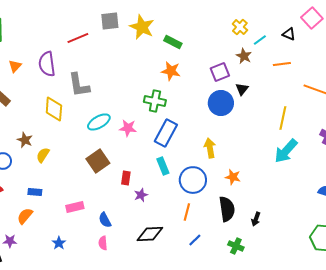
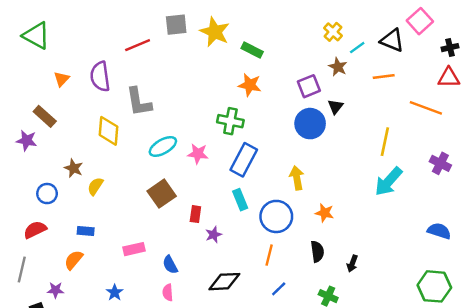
black triangle: (289, 34) -> (392, 40), size x1.5
black semicircle: (227, 209) -> (317, 251), size x0.7

